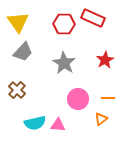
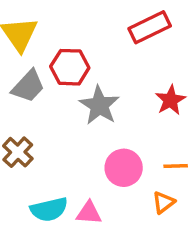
red rectangle: (93, 18) -> (150, 27), turned -50
red hexagon: (64, 24) -> (70, 67), moved

